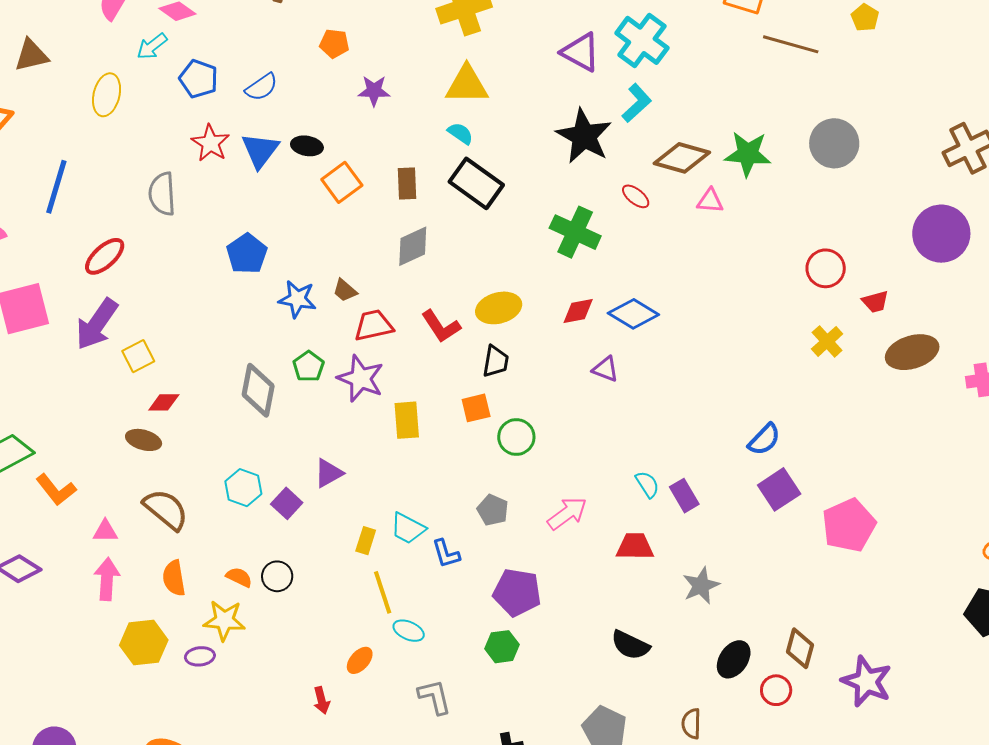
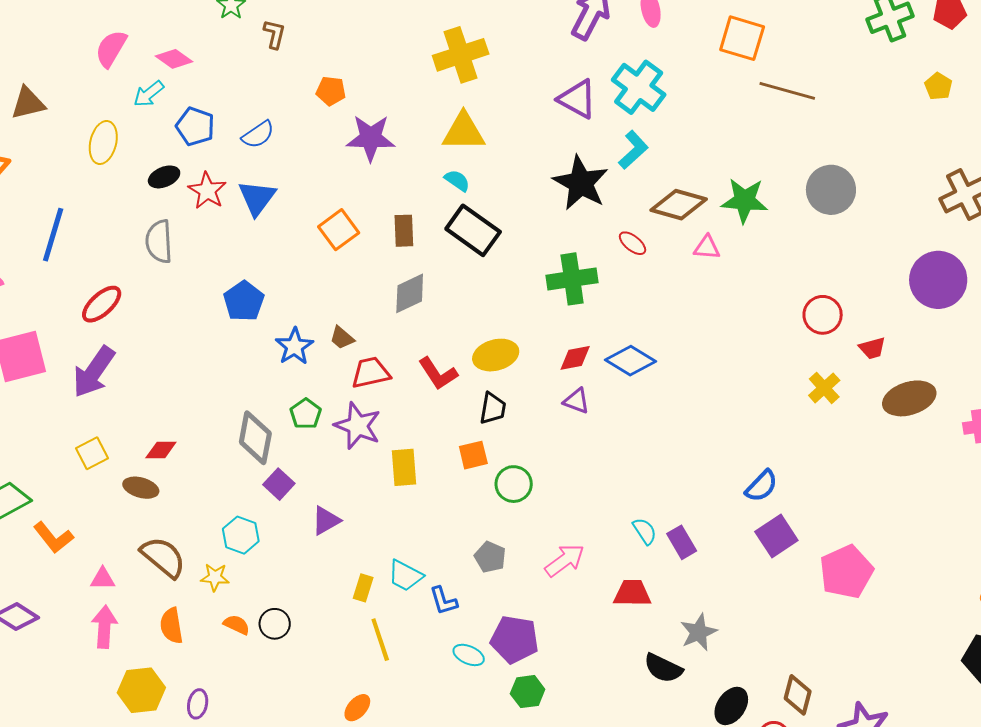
yellow pentagon: (865, 18) -> (938, 86), moved
purple star: (374, 91) -> (371, 138), size x1.5
black ellipse: (307, 146) -> (164, 177), moved, turned -32
green cross: (575, 232) -> (572, 279), turned -33
blue star: (297, 299) -> (294, 346), turned 30
yellow square: (138, 356) -> (92, 453), moved
purple triangle: (606, 369) -> (576, 401), moved
purple square: (287, 503) -> (279, 484), moved
yellow star: (224, 620) -> (215, 577), moved, size x0.7
cyan ellipse: (409, 631) -> (469, 655), moved
black semicircle: (630, 645) -> (663, 668), moved
green hexagon: (502, 647) -> (528, 692), moved
purple ellipse: (200, 656) -> (198, 704), turned -72

